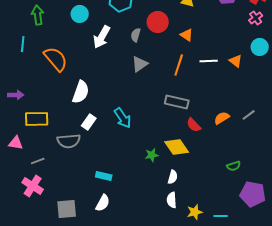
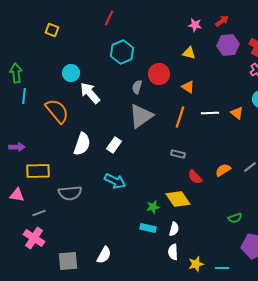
cyan circle: (80, 14) -> (71, 73), moved
green arrow: (38, 15) -> (16, 73), moved
white arrow: (102, 37) -> (90, 93), moved, turned 110
gray triangle: (140, 64) -> (141, 116), size x1.5
gray rectangle: (177, 102) -> (178, 154), size x0.6
cyan arrow: (123, 118) -> (115, 181), moved, turned -30
white rectangle: (89, 122) -> (114, 145), moved
cyan rectangle: (104, 176) -> (148, 228), moved

